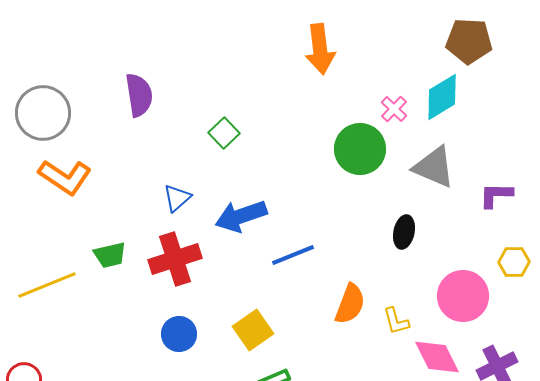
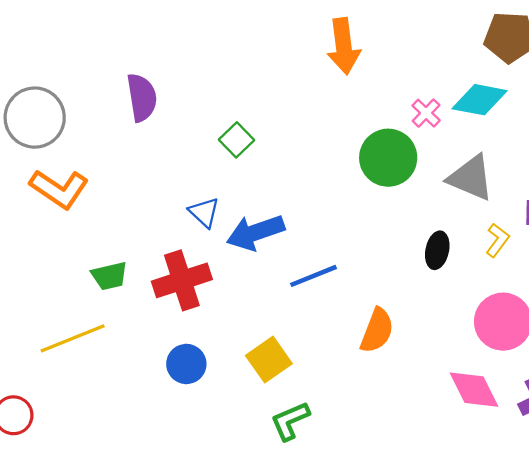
cyan diamond: (442, 97) -> (480, 100), turned 42
blue triangle: (177, 198) -> (204, 212), moved, turned -36
yellow line: (47, 285) -> (73, 338), moved
yellow L-shape: (396, 321) -> (497, 240), moved, turned -128

